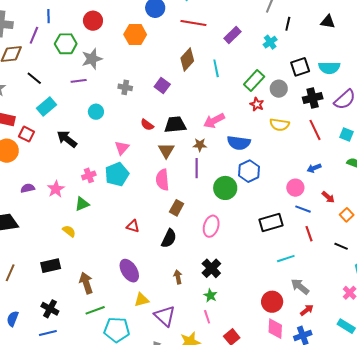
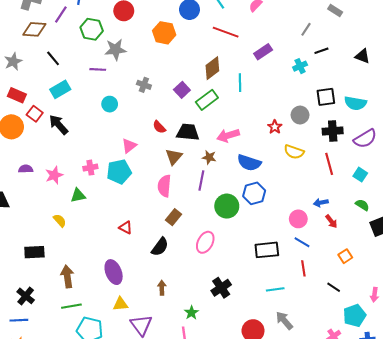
black line: (288, 24) -> (321, 51), turned 48
green rectangle: (254, 80) -> (207, 100), moved
black arrow: (67, 139) -> (59, 125), moved
red arrow: (328, 197) -> (331, 221), moved
black cross: (211, 268) -> (221, 288), moved

